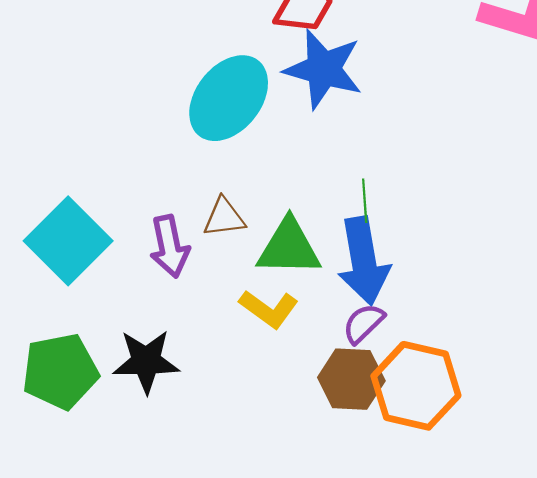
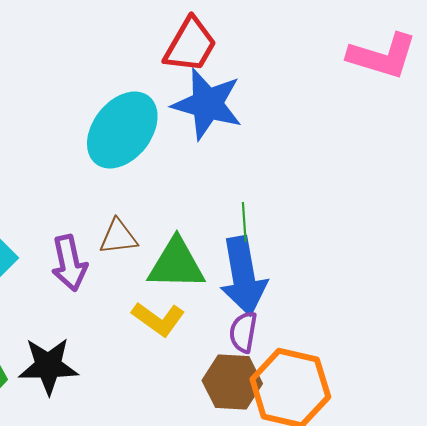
purple semicircle: (364, 323) -> (243, 332), turned -36

